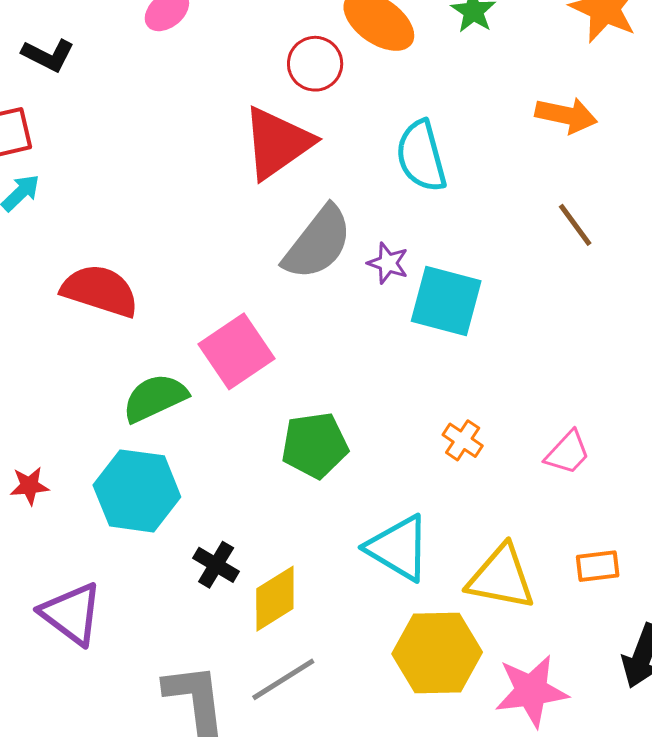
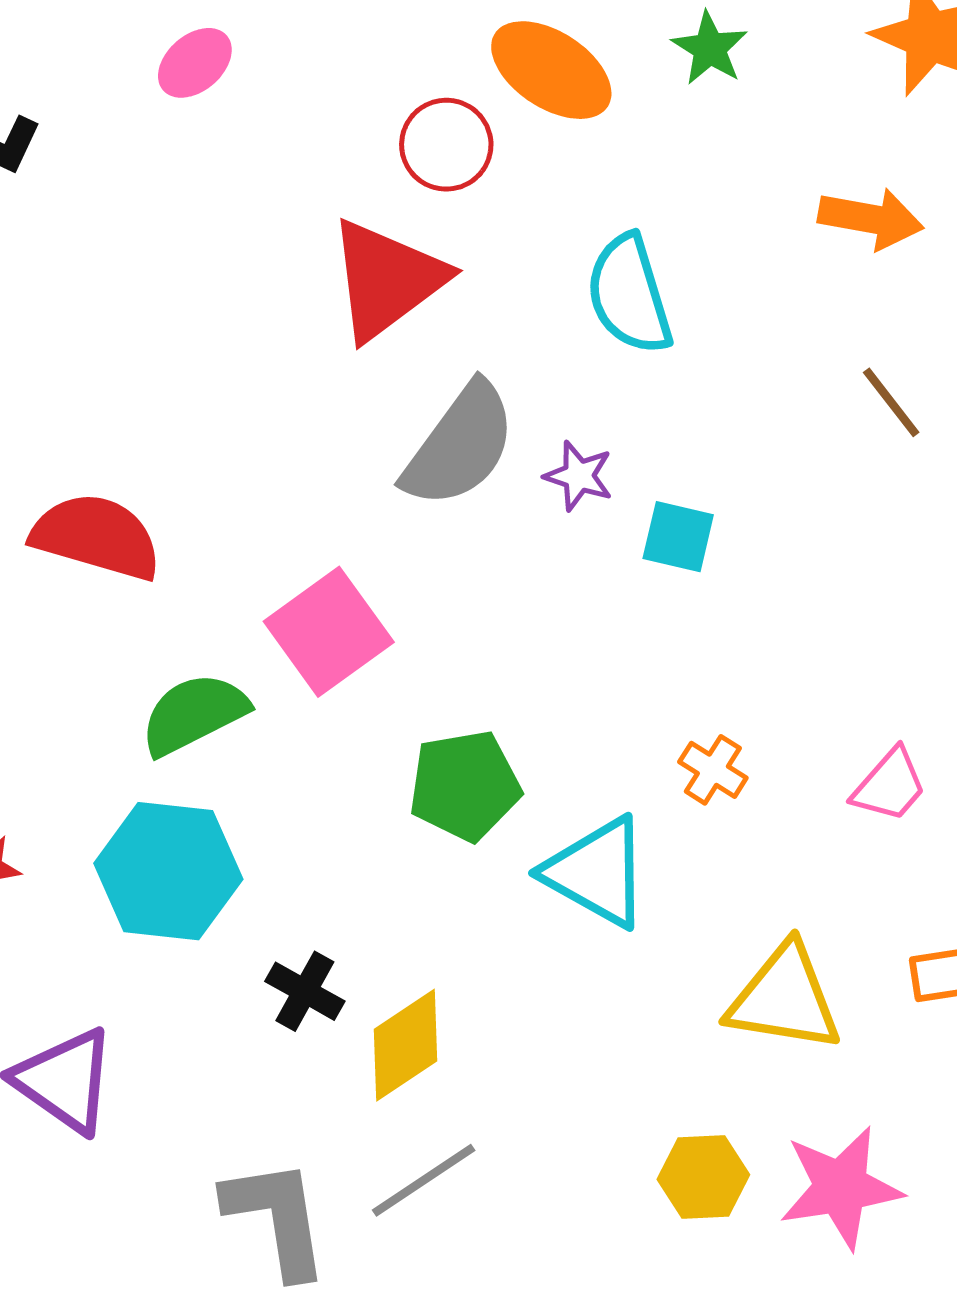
cyan square: (446, 301) -> (678, 537), size x0.6
cyan triangle: (398, 548) -> (597, 872), moved
yellow hexagon: (437, 653) -> (703, 1177), moved, size x0.6

